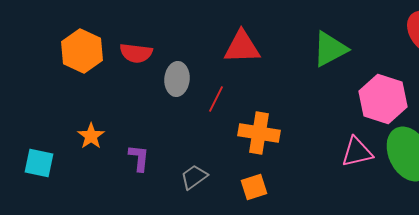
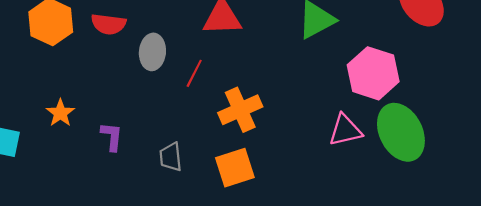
orange cross: (259, 133) -> (240, 110), turned -33
gray trapezoid: (194, 177) -> (171, 157), turned -60
orange square: (254, 187) -> (235, 168), size x1.4

